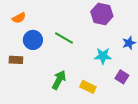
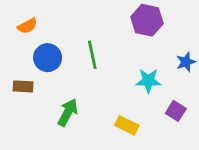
green line: (64, 38) -> (92, 55), turned 48
green arrow: (59, 80) -> (68, 112), moved

